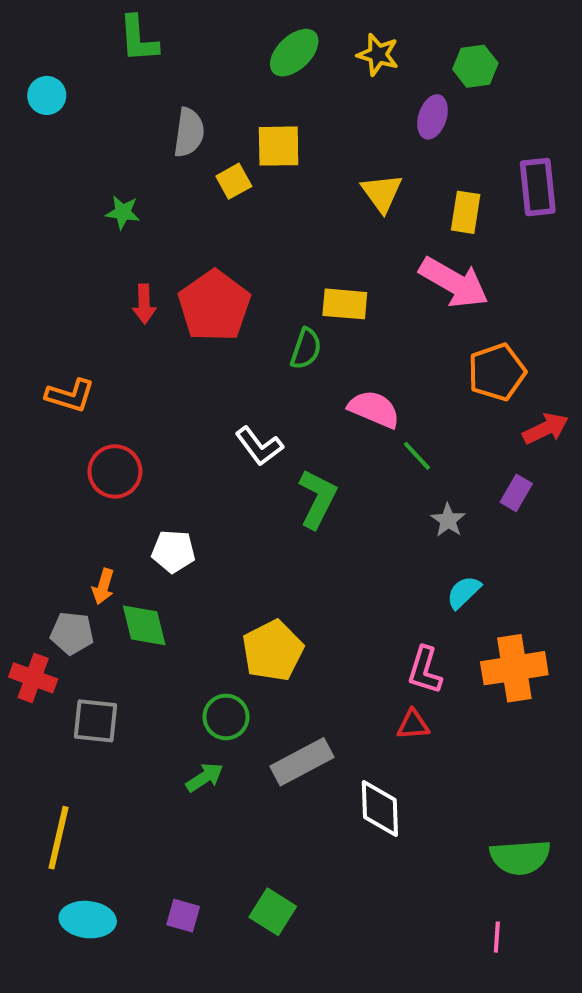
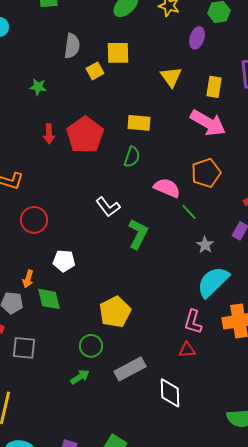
yellow rectangle: (345, 304) -> (139, 123), moved
orange pentagon: (497, 372) -> (206, 173), moved
cyan semicircle: (464, 592) -> (213, 282), size x1.8

